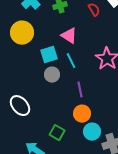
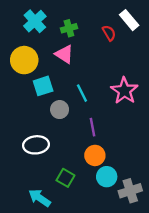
pink triangle: (69, 36) -> (64, 54), moved
cyan square: (49, 55) -> (43, 86), moved
white ellipse: (20, 106) -> (36, 145), moved, turned -55

